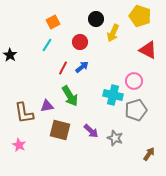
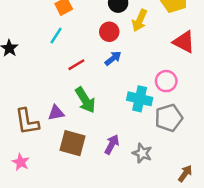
red circle: (80, 42) -> (109, 32), moved
blue arrow: (82, 67) -> (113, 58), moved
red line: (63, 68) -> (76, 65), turned 32
purple arrow: (91, 131) -> (112, 144), turned -105

